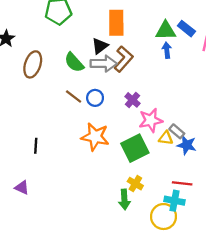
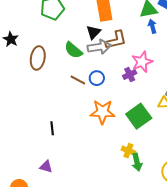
brown L-shape: (124, 59) -> (116, 40), turned 45
purple cross: (132, 100) -> (130, 74), turned 32
pink star: (151, 120) -> (142, 62), moved
yellow cross: (135, 184) -> (128, 151), moved

